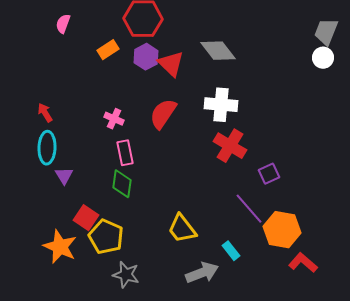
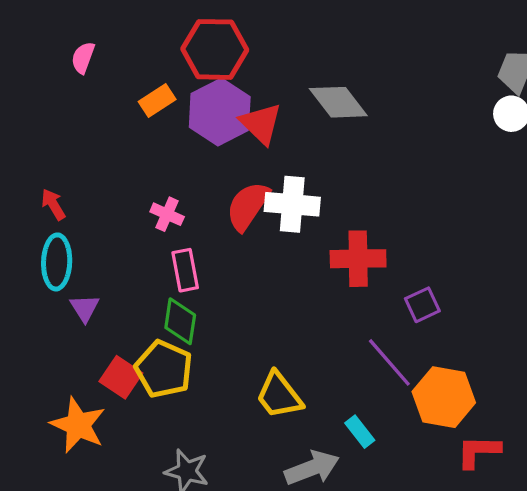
purple hexagon: (146, 57) -> (220, 112), size x1.5
white cross: (221, 105) -> (292, 204), moved
red cross: (230, 146) -> (358, 259), turned -32
yellow pentagon: (106, 237) -> (164, 369), moved
red L-shape: (303, 263) -> (478, 451), turned -40

